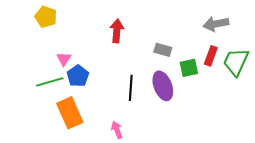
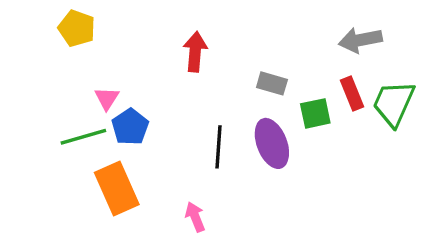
red rectangle: (211, 56) -> (352, 93), turned -42

